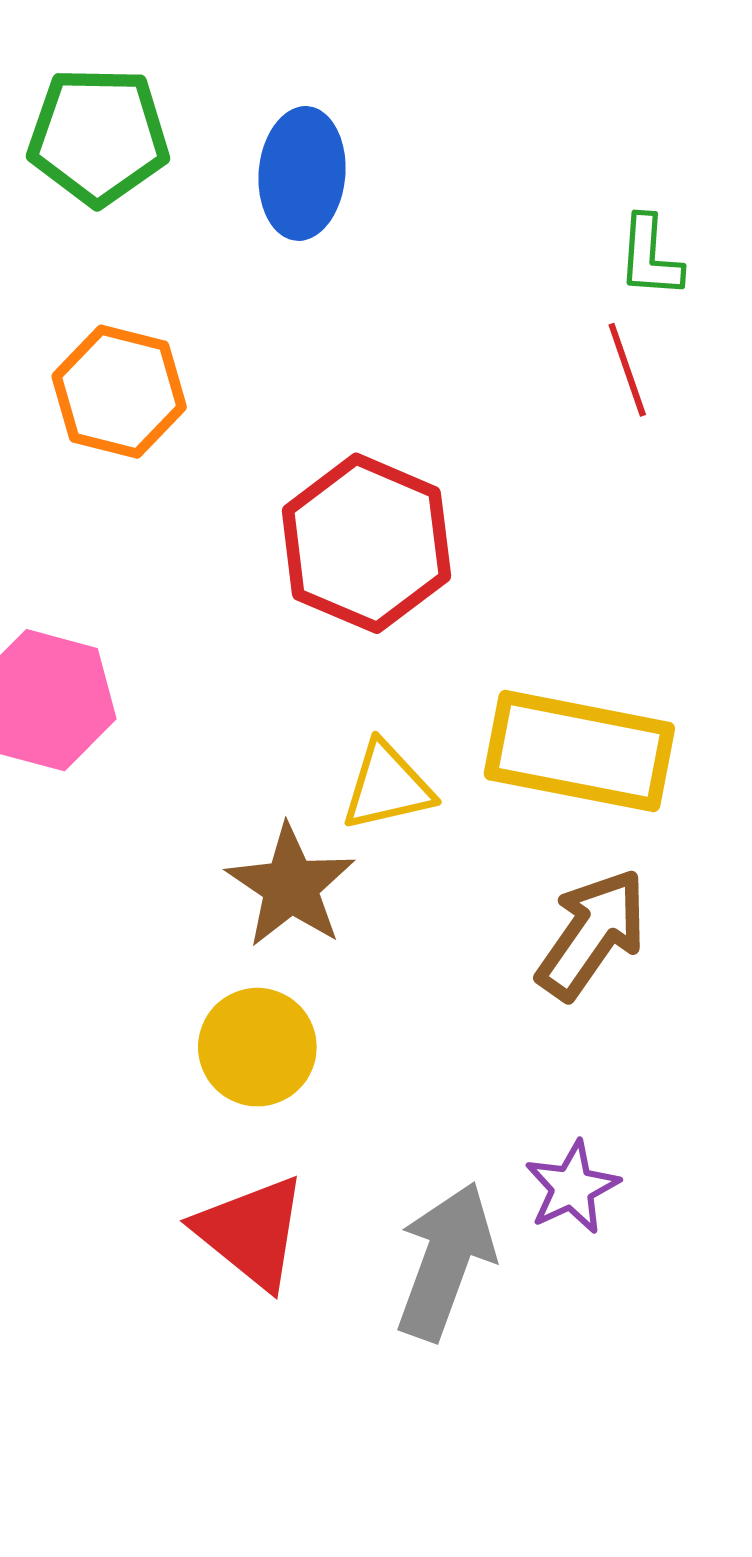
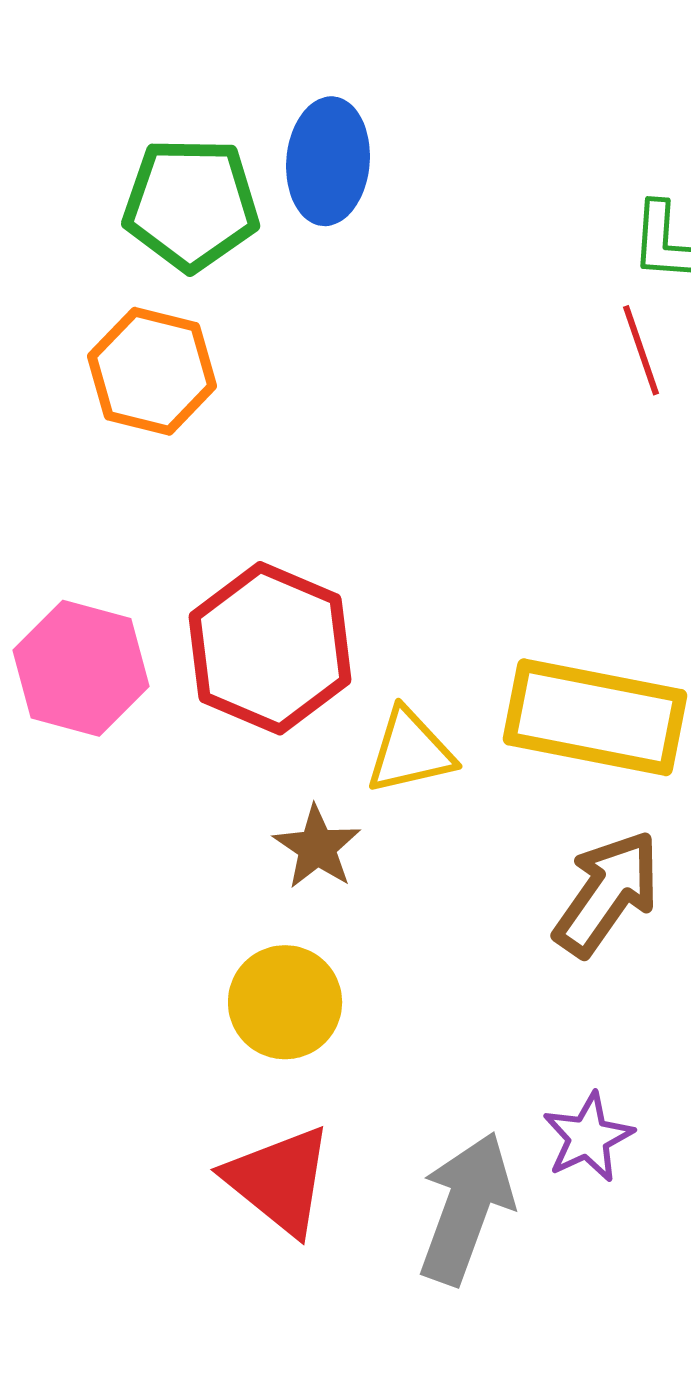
green pentagon: (98, 136) -> (191, 204), moved
red hexagon: (366, 543) -> (270, 648), moved
brown star: (291, 886) -> (317, 847), size x0.7

